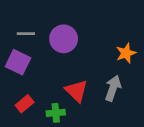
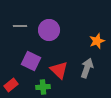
purple square: (18, 62) -> (31, 61), moved
red rectangle: (25, 104) -> (11, 85), moved

